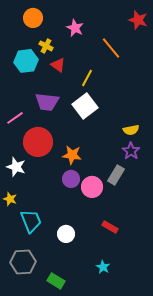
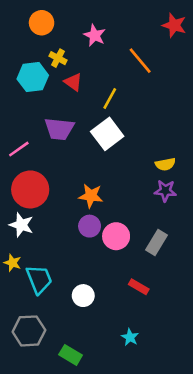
red circle: (38, 142) -> (30, 189), moved
purple star: (131, 151) -> (165, 191), turned -30
white star: (16, 167) -> (21, 225), moved
gray rectangle: (116, 175) -> (157, 243), moved
yellow star: (10, 199) -> (12, 263), moved

